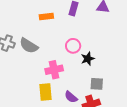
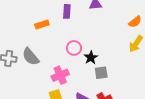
gray semicircle: (29, 46) -> (31, 57), turned 30
gray square: (97, 84) -> (101, 73), moved

